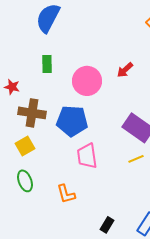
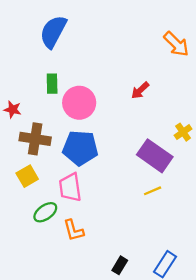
pink circle: (87, 81) -> (79, 103), moved
pink trapezoid: (87, 156) -> (70, 187), moved
green ellipse: (25, 181) -> (45, 212), moved, turned 75

